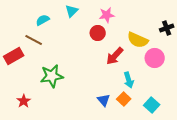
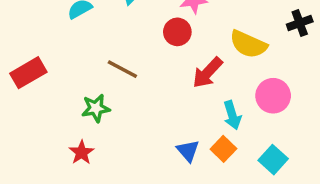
brown line: (34, 40) -> (122, 69), moved
pink circle: (155, 58) -> (273, 96), moved
green star: (52, 76) -> (96, 108), size x0.7
red star: (24, 101) -> (82, 152), moved

